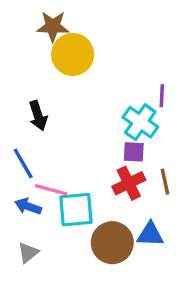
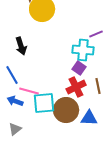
purple line: (162, 96) -> (96, 34), turned 64
cyan cross: (140, 122) -> (83, 50), turned -30
purple square: (134, 152) -> (79, 68), turned 32
brown circle: (112, 243) -> (66, 110), moved

